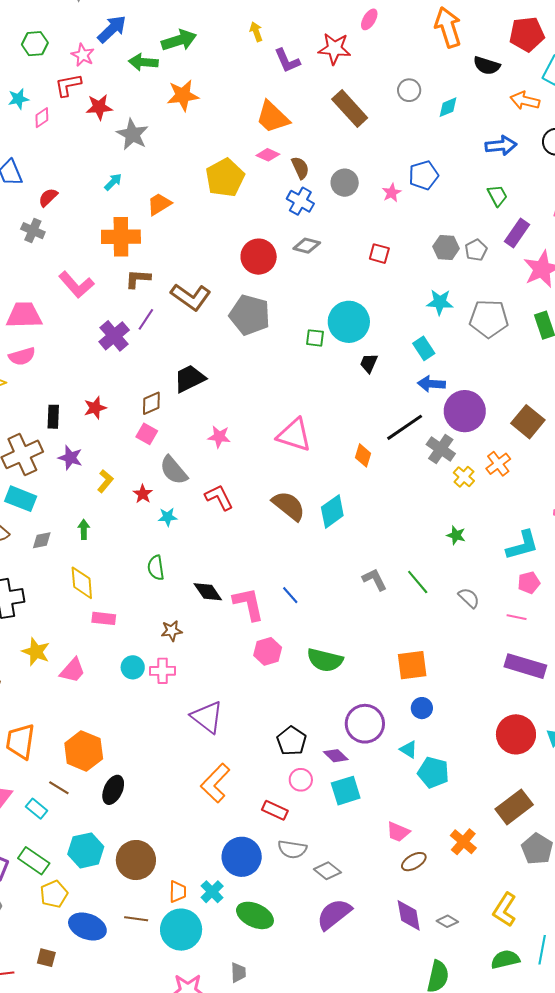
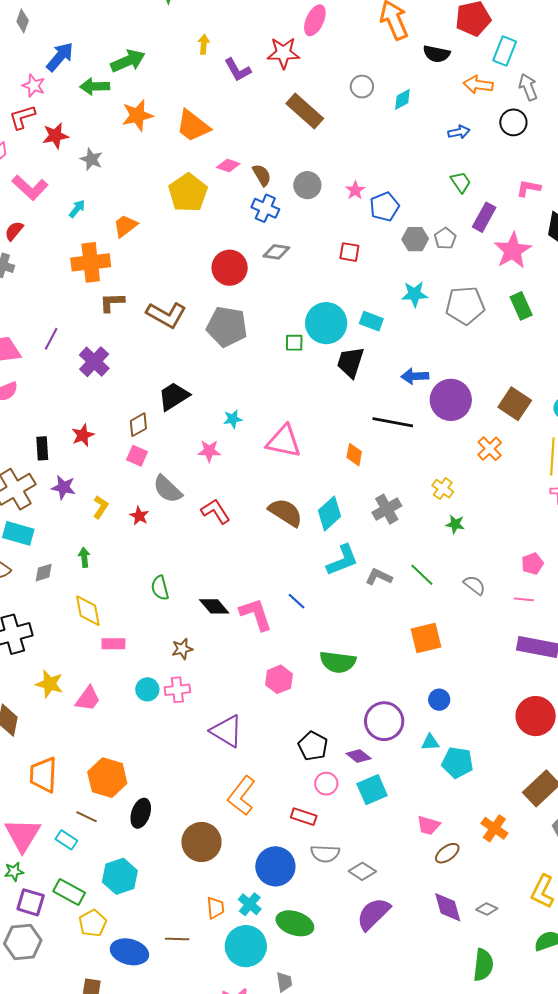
pink ellipse: (369, 19) -> (315, 20), size x1.4
yellow arrow: (256, 32) -> (204, 44), turned 30
orange trapezoid: (273, 117) -> (193, 126), moved
gray star: (132, 134) -> (91, 159), size x0.7
blue arrow: (501, 146) -> (459, 132), size x0.7
blue pentagon: (424, 175) -> (384, 207), moved
pink L-shape: (76, 285) -> (30, 188), moved
purple line: (146, 319) -> (51, 339), moved
cyan rectangle: (424, 348) -> (371, 321), moved, turned -30
black trapezoid: (369, 363) -> (350, 362), size x1.6
black line: (405, 427) -> (393, 422), turned 51
gray cross: (441, 449) -> (387, 509), moved, turned 32
yellow cross: (464, 477) -> (443, 489), moved
cyan star: (168, 517) -> (233, 419), moved
cyan L-shape: (522, 545) -> (342, 560), moved
gray L-shape: (375, 580) -> (379, 577), turned -32
pink hexagon: (268, 651) -> (279, 679), moved
orange square: (412, 665) -> (426, 638), moved
cyan triangle: (409, 750) -> (430, 742), turned -30
brown circle: (136, 860) -> (201, 842), moved
cyan circle: (181, 930) -> (246, 946), moved

